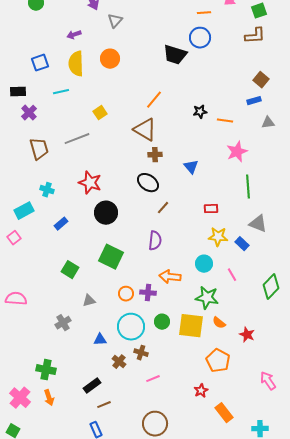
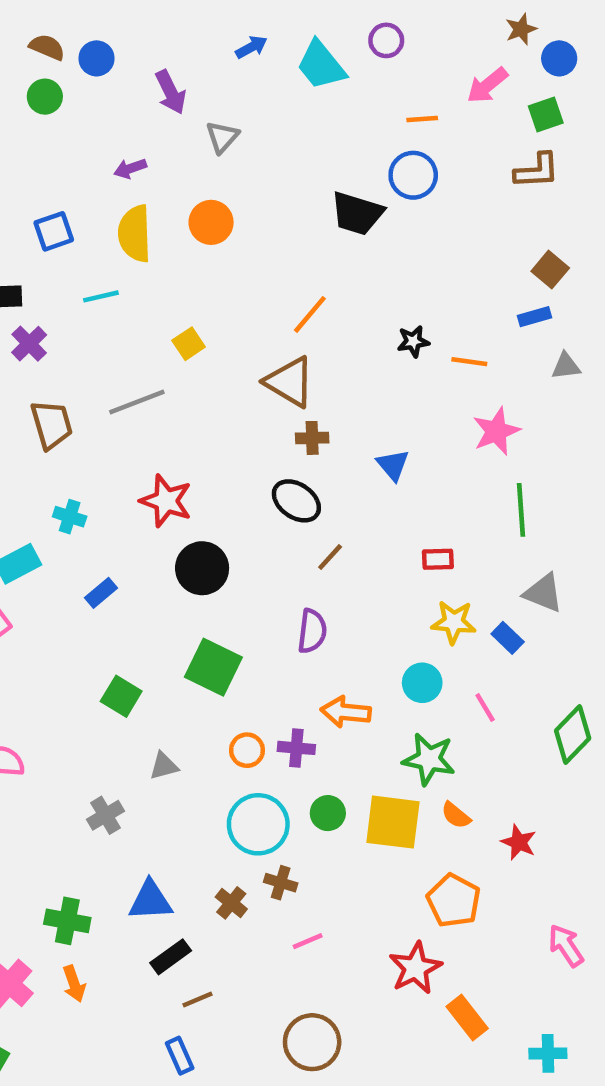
blue triangle: (100, 340) -> (150, 901), moved, size x1.5
red star: (201, 391) -> (415, 968), size x1.6

